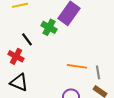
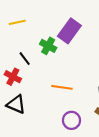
orange line: (77, 66) -> (62, 87), moved

